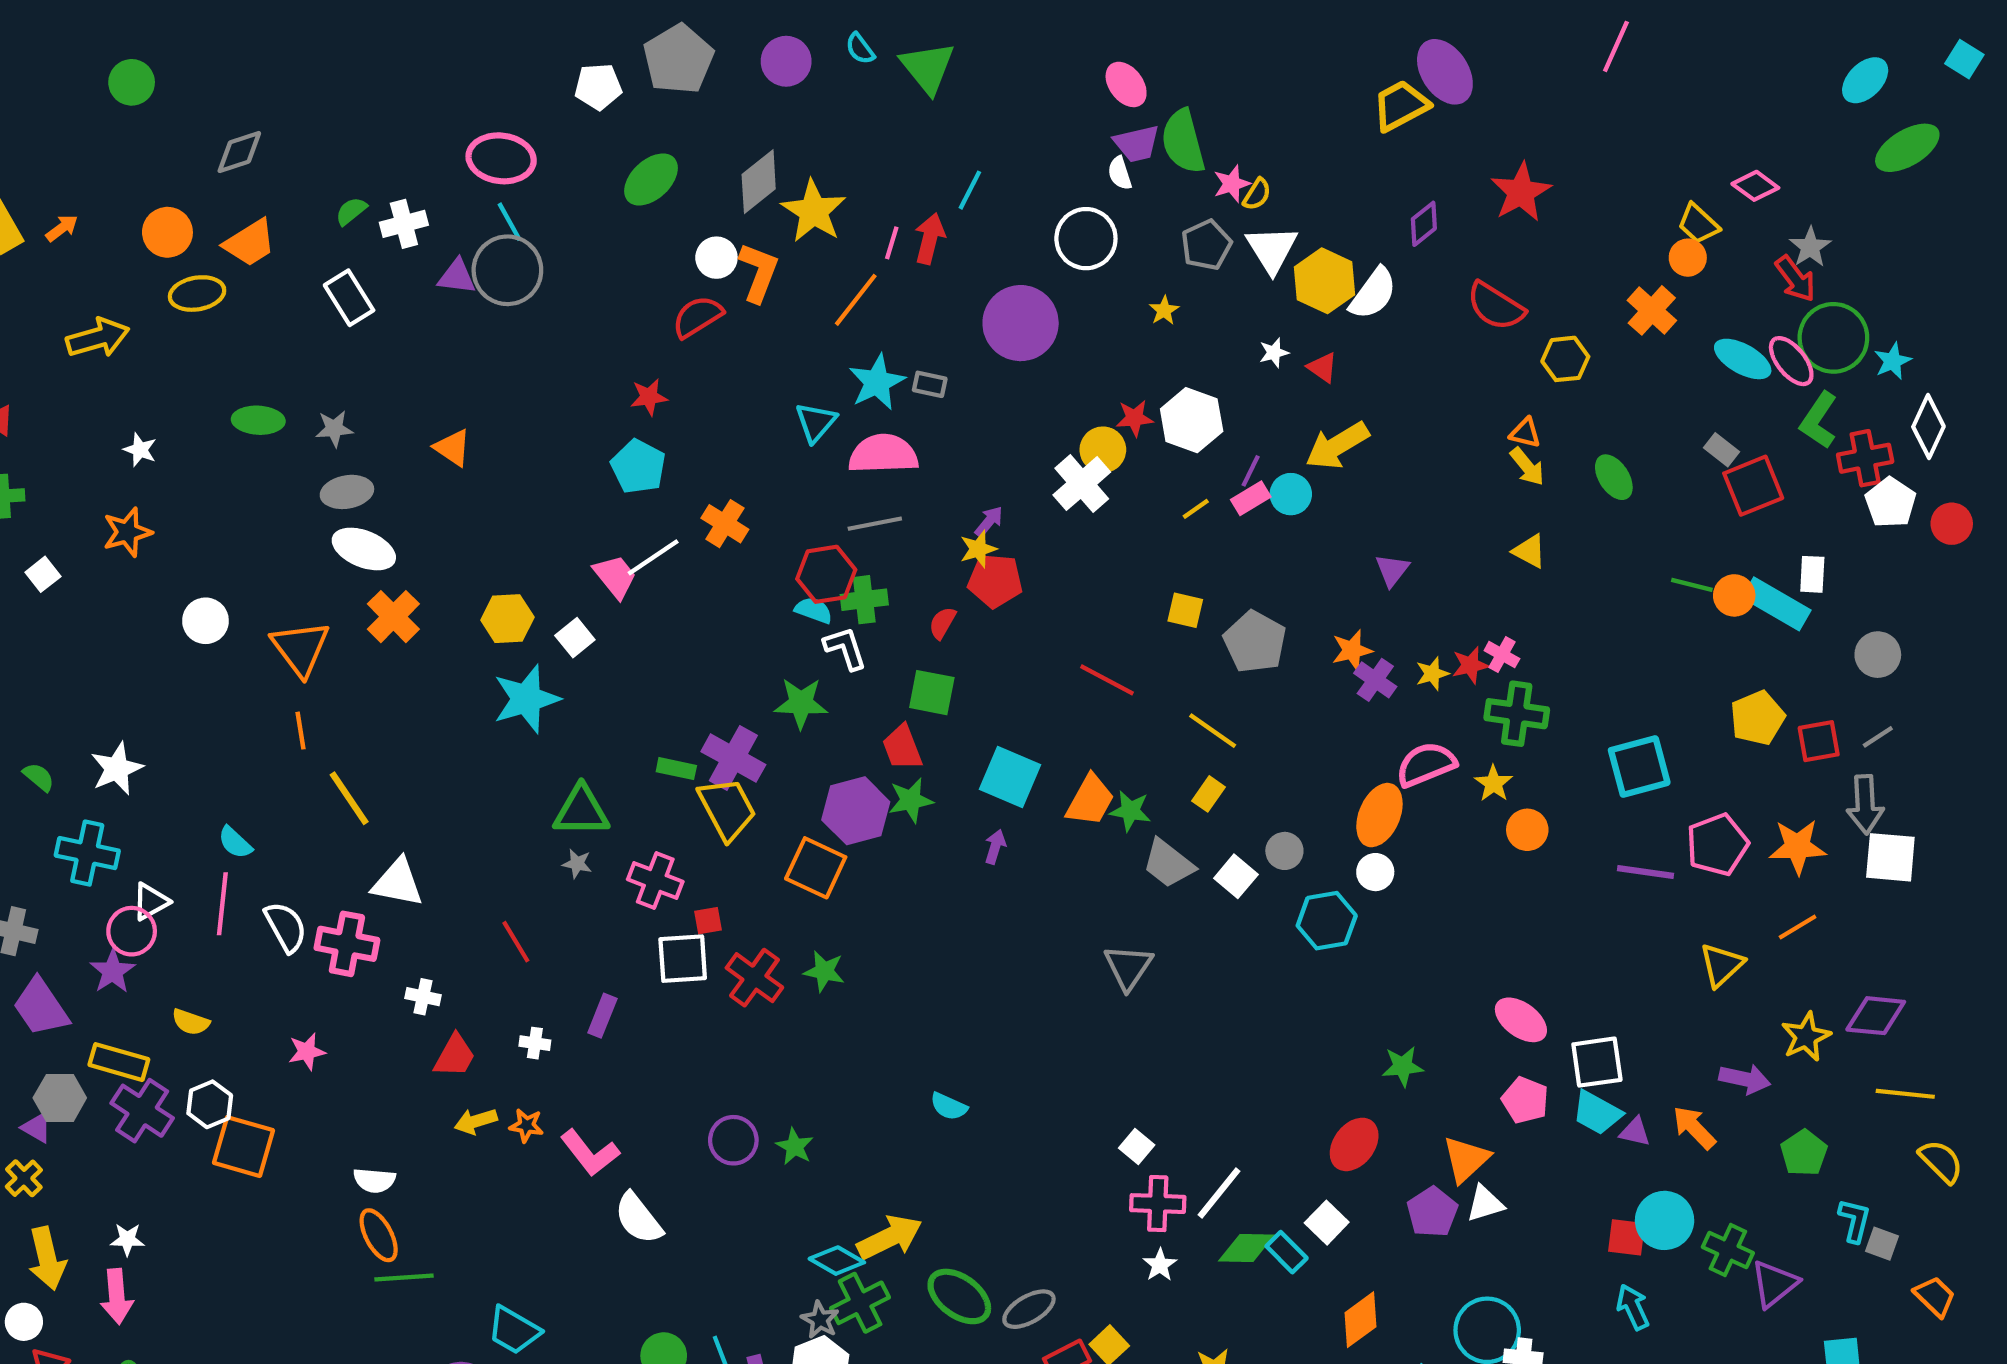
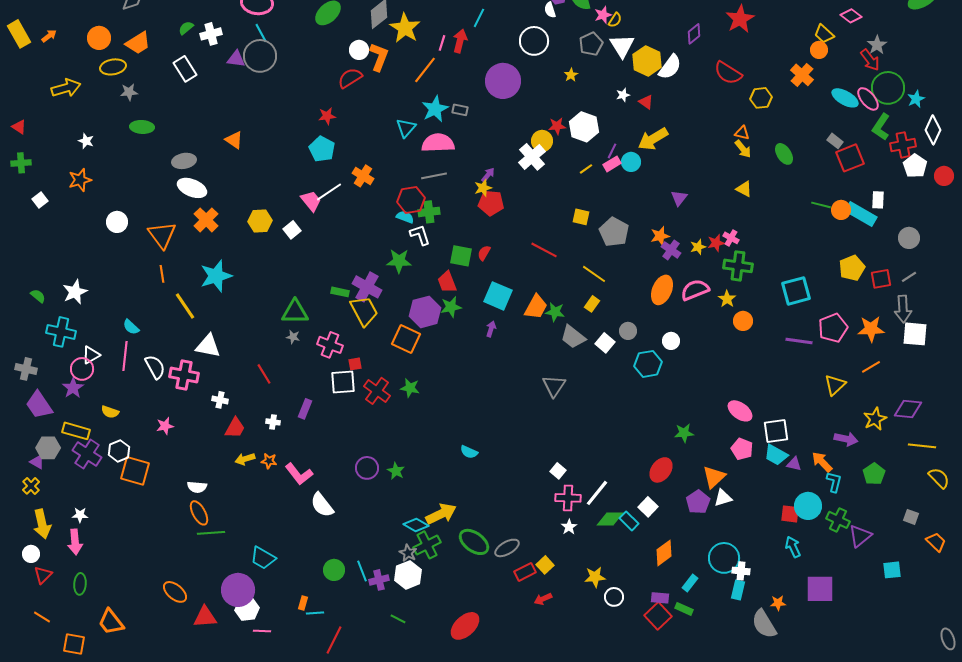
gray star: (334, 429) -> (129, 92), moved
red semicircle: (942, 623) -> (484, 253), moved
cyan star: (526, 699) -> (216, 276), moved
orange ellipse: (1379, 815) -> (662, 290), moved
cyan L-shape: (1855, 1220) -> (834, 482), moved

